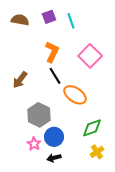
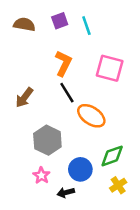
pink square: (90, 56) -> (110, 68), turned -30
blue circle: (54, 137) -> (80, 169), moved

